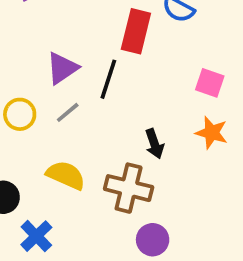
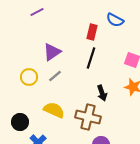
red rectangle: (136, 31) -> (92, 32), size x0.7
black line: (108, 79) -> (91, 58), moved

